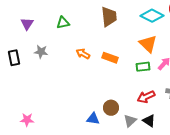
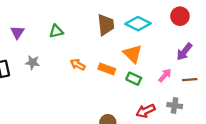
cyan diamond: (152, 16) -> (138, 24), moved
orange triangle: (148, 44) -> (133, 54), moved
green rectangle: (143, 67) -> (134, 79), moved, turned 32

